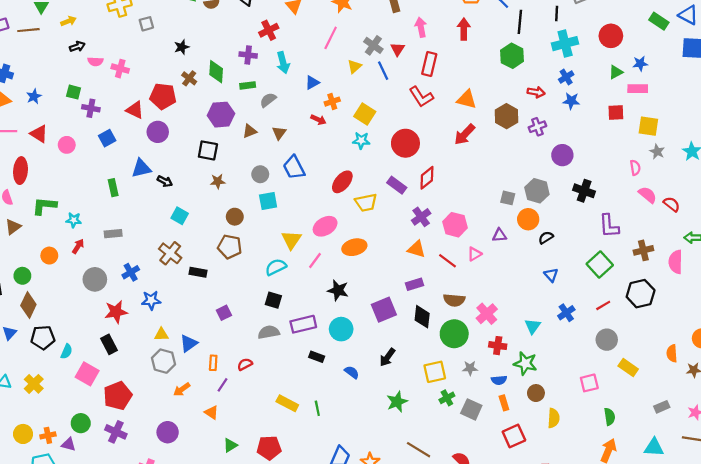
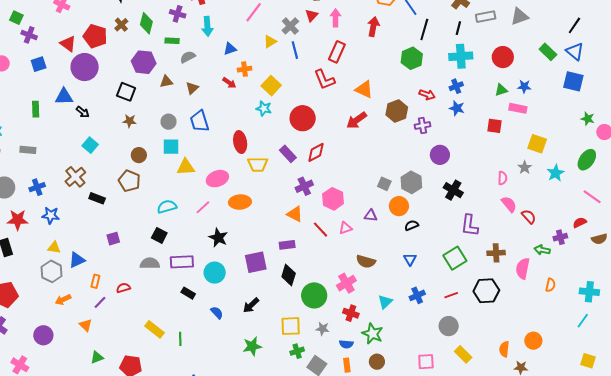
red triangle: (398, 49) -> (312, 15), moved
yellow square: (648, 126) -> (537, 144), moved
purple circle: (158, 132) -> (85, 67), size x1.4
red ellipse: (342, 182) -> (240, 142), turned -60
yellow triangle: (291, 240) -> (186, 167), moved, turned 42
brown semicircle: (454, 300) -> (366, 261), moved

